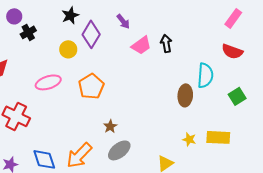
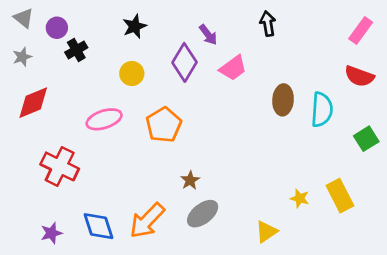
purple diamond: (91, 34) -> (185, 62), moved
black arrow: (166, 43) -> (268, 24), moved
brown ellipse: (185, 95) -> (283, 100), moved
yellow rectangle: (218, 137) -> (340, 196), turned 60

